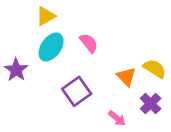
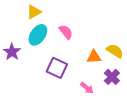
orange triangle: (126, 77) -> (94, 57), turned -49
purple square: (77, 91) -> (57, 68), turned -30

